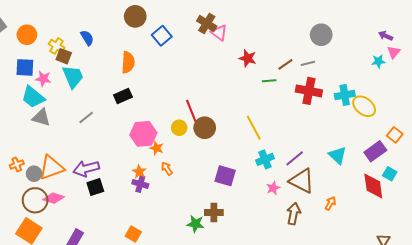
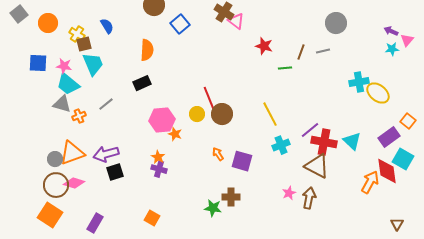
purple arrow: (386, 36) -> (391, 31), moved
brown square: (64, 56) -> (84, 44), turned -35
brown line: (285, 64) -> (301, 52), turned -35
blue square: (25, 67) -> (38, 63), moved
red cross: (309, 91) -> (324, 142), moved
cyan trapezoid: (33, 97) -> (68, 84), moved
purple line: (295, 158) -> (310, 130), moved
orange cross: (17, 165) -> (79, 116), moved
orange arrow: (167, 169) -> (218, 154), moved
cyan square: (390, 174) -> (403, 159), size x1.5
pink star: (273, 188) -> (289, 193), moved
orange arrow: (330, 203) -> (370, 182), moved, size x1.6

